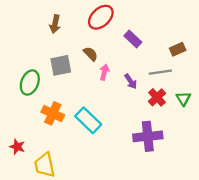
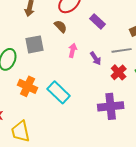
brown semicircle: (91, 54) -> (61, 26), moved

